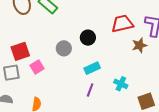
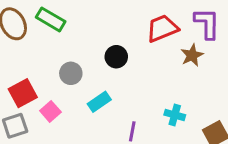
gray circle: (64, 48) -> (71, 73), moved
cyan rectangle: (92, 68) -> (99, 102), moved

